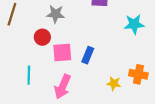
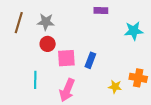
gray star: (56, 14) -> (46, 22), moved

